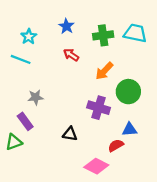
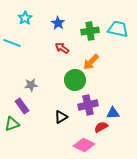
cyan star: (29, 37) -> (25, 18), moved
cyan line: (21, 59) -> (12, 43), moved
green circle: (128, 92) -> (75, 80), moved
purple cross: (99, 108) -> (88, 105), moved, turned -30
black triangle: (70, 134) -> (61, 117), turned -40

